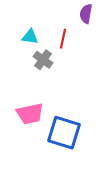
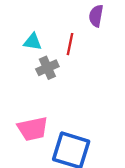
gray cross: (43, 60) -> (47, 68), turned 30

